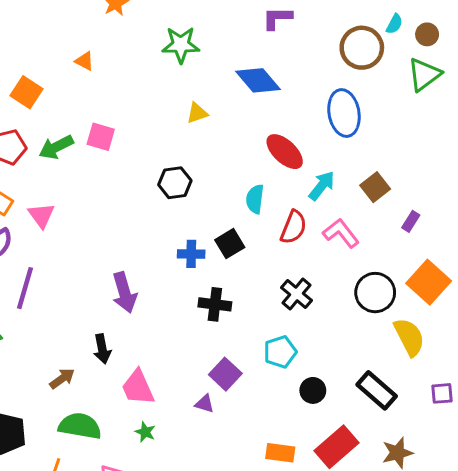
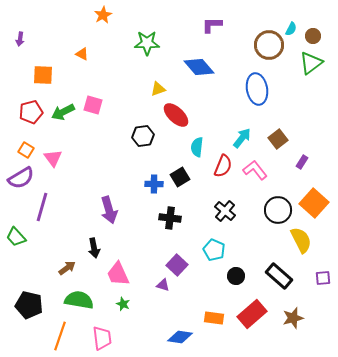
orange square: (27, 92) -> (43, 75), turned -30
red ellipse: (285, 152) -> (176, 115), moved
cyan pentagon: (280, 352) -> (214, 250), turned -30

